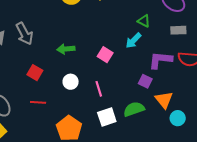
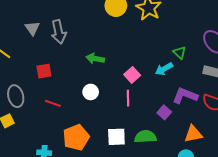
red square: (35, 73) -> (44, 71), moved, turned 35
pink line: (99, 89) -> (128, 98), moved
orange triangle: (164, 100) -> (193, 134), moved, turned 42

